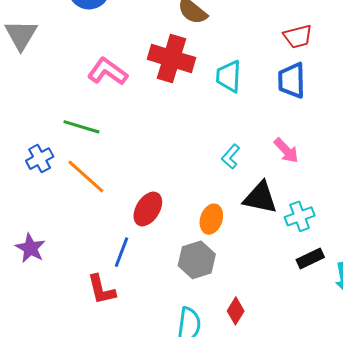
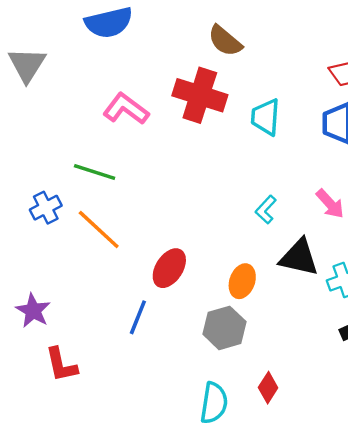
red L-shape: (101, 290) -> (61, 365), moved

